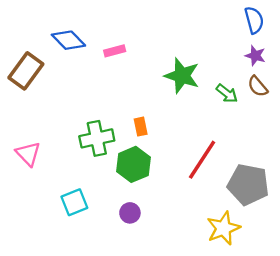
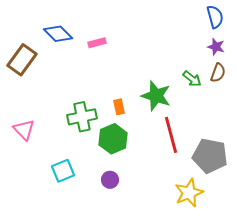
green star: (182, 76) -> (156, 96), moved
brown semicircle: (258, 86) -> (218, 73), turned -120
red line: (202, 160) -> (171, 135), turned -48

